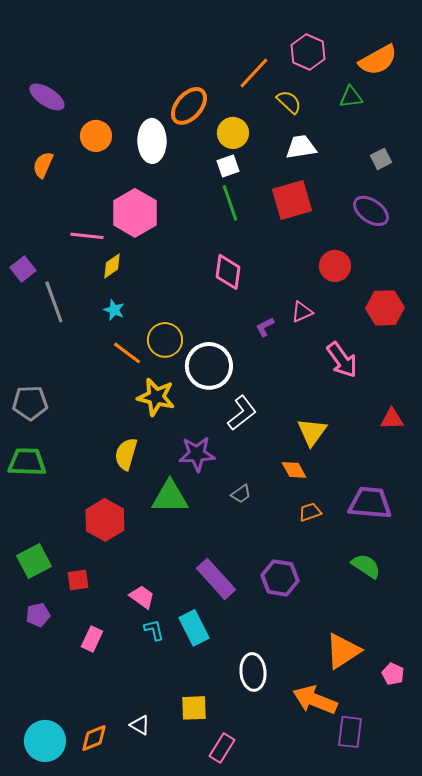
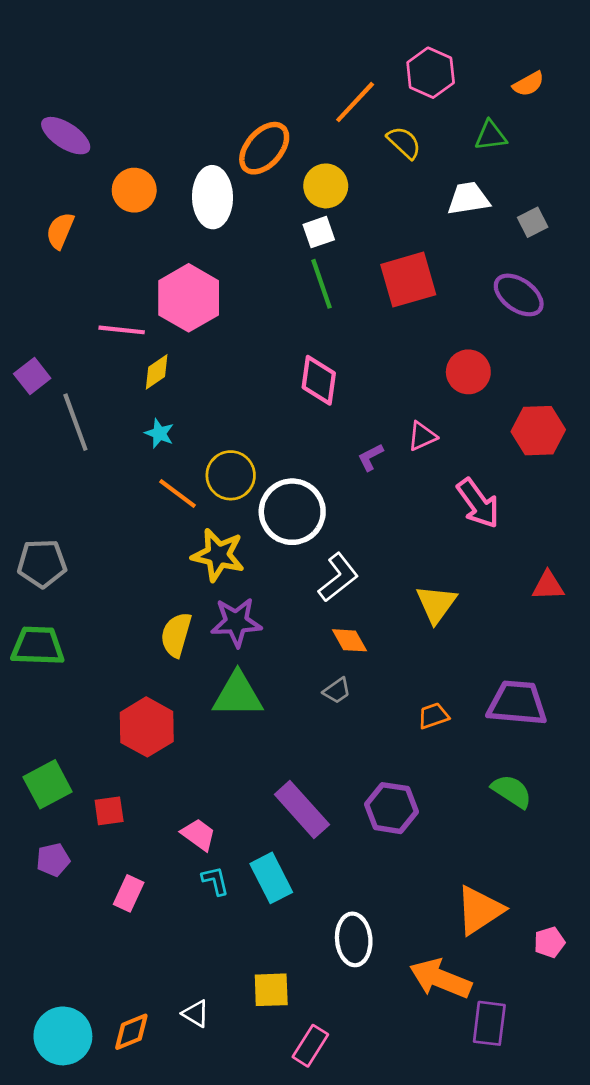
orange semicircle: (378, 60) -> (528, 84), size x0.6
white trapezoid: (301, 147) -> (468, 199), moved
purple star: (197, 454) -> (236, 622), moved
orange diamond: (294, 470) -> (349, 640), moved
pink pentagon: (393, 674) -> (549, 942), turned 30

